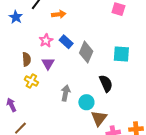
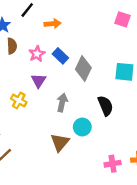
brown semicircle: (26, 59) -> (12, 46), moved
gray arrow: (66, 93) -> (62, 103), moved
brown triangle: (99, 118) -> (60, 142), moved

